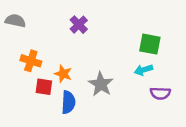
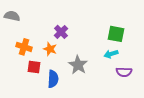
purple cross: (79, 25) -> (61, 32), moved
orange star: (63, 74) -> (50, 49), moved

